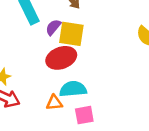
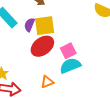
cyan semicircle: (73, 89) -> (70, 66), moved
pink square: (84, 115) -> (68, 51), moved

